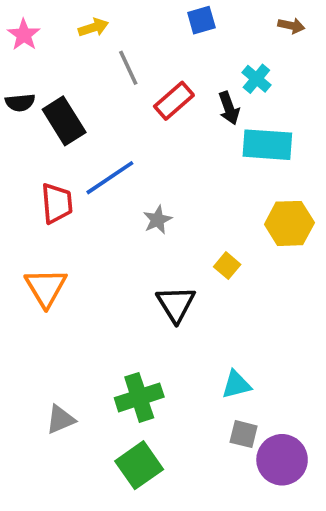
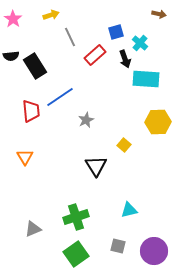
blue square: (201, 20) -> (116, 32), moved
orange triangle: (46, 288) -> (25, 157), size x0.7
gray square: (244, 434) -> (118, 246), moved

